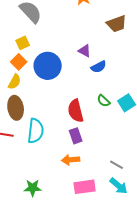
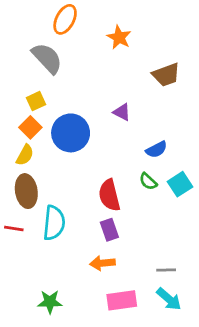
blue semicircle: (99, 67) -> (156, 150), moved
gray line: (117, 165) -> (166, 270), turned -32

